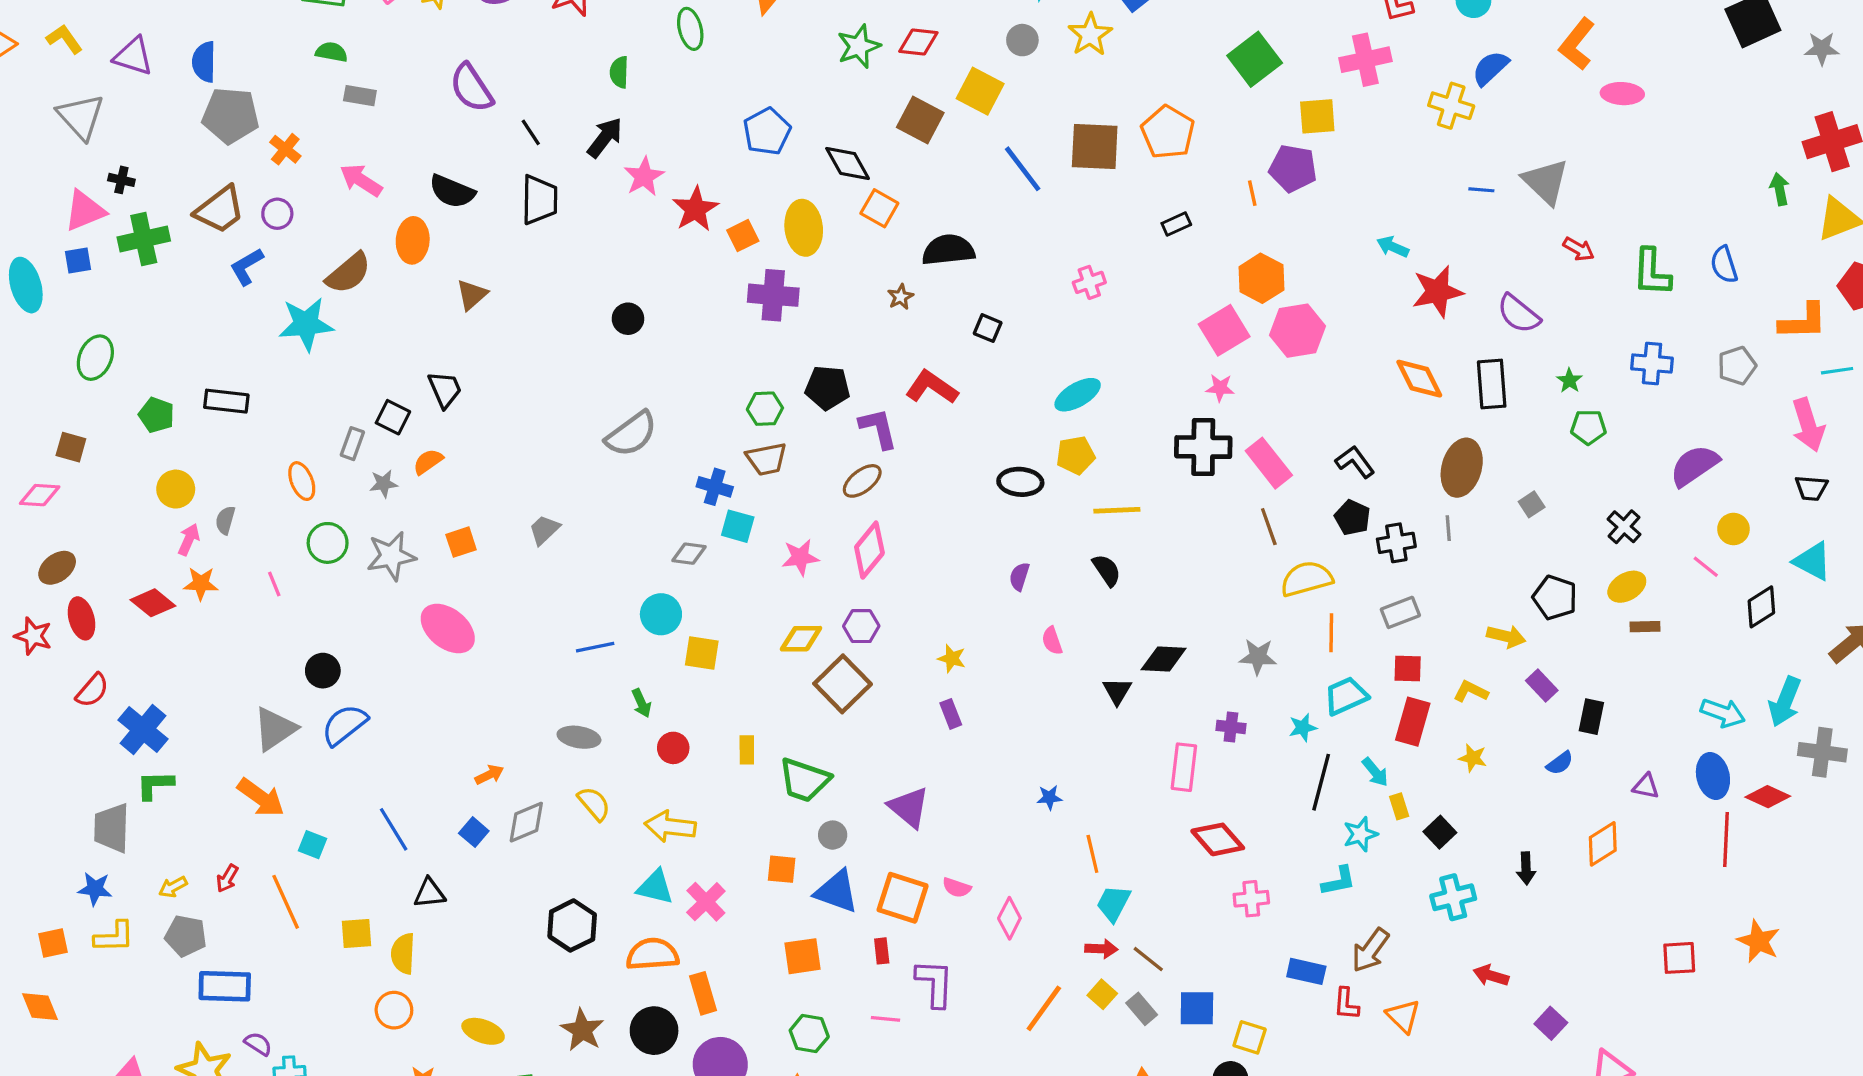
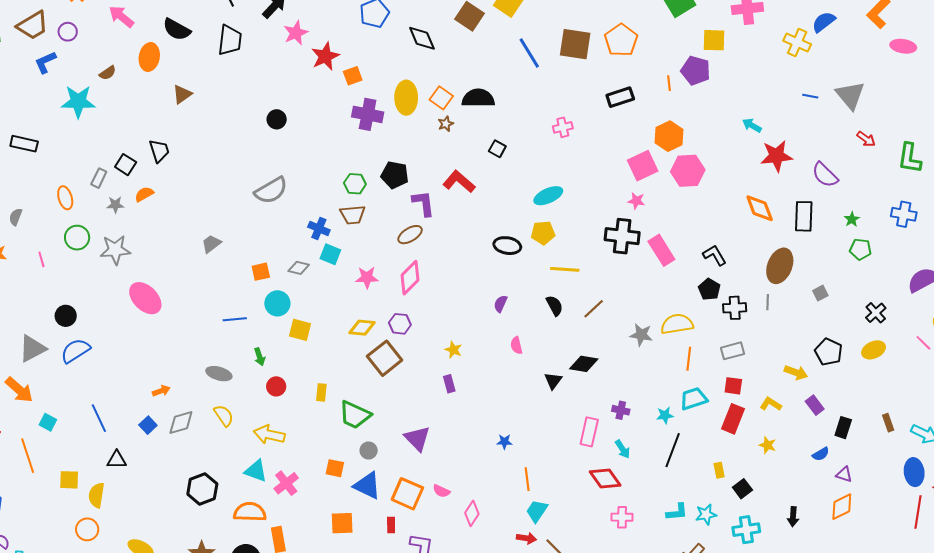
orange square: (879, 208) -> (441, 98), moved
black rectangle: (1176, 224) -> (620, 97), size x1.5
yellow ellipse: (804, 228) -> (406, 98), moved
brown semicircle: (348, 273) -> (108, 73), size x0.6
brown line: (1269, 527) -> (594, 309), moved, turned 60
orange square: (461, 542) -> (261, 272), moved
brown rectangle: (1645, 627) -> (888, 423), moved, turned 66
gray star: (1258, 657) -> (641, 335), moved
cyan arrow: (1375, 772) -> (623, 449), moved
purple triangle: (1646, 786) -> (844, 475), moved
cyan star: (1360, 834) -> (706, 514), moved

